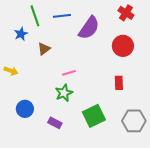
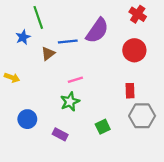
blue line: (62, 16) -> (68, 42), moved
green square: (94, 116) -> (103, 127), size x0.6
gray hexagon: (134, 121) -> (142, 116), moved

